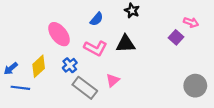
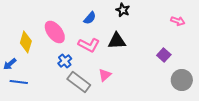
purple square: (176, 37) -> (164, 55), moved
yellow diamond: (39, 66) -> (26, 42), moved, turned -30

